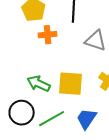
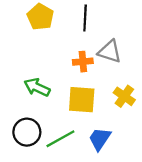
orange cross: (48, 35) -> (83, 62), moved
green arrow: (39, 84) -> (37, 87), moved

